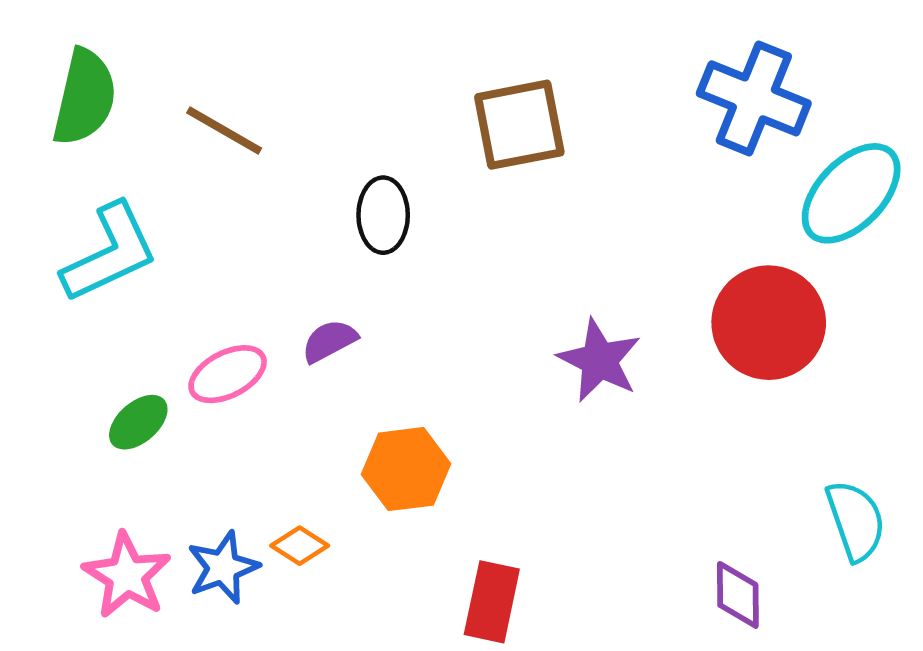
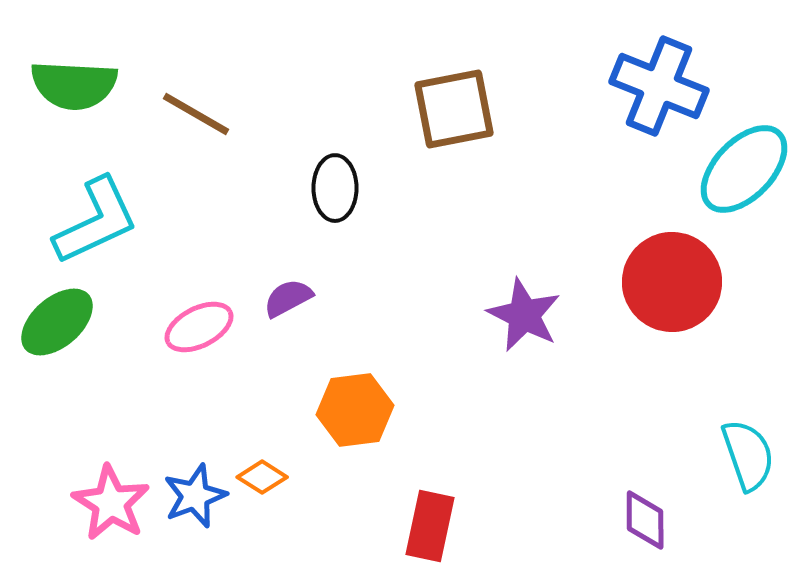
green semicircle: (85, 97) -> (74, 85), turned 80
green ellipse: (138, 422) -> (57, 322), moved, size x1.4

